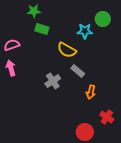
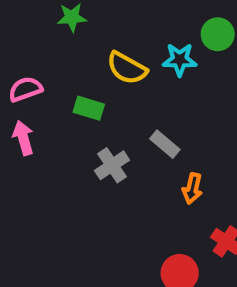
green rectangle: (42, 29) -> (89, 108), moved
yellow semicircle: (67, 50) -> (127, 68), moved

